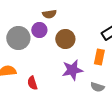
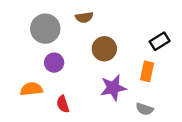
purple circle: (39, 30) -> (54, 63), moved
gray circle: (18, 38) -> (45, 29), moved

